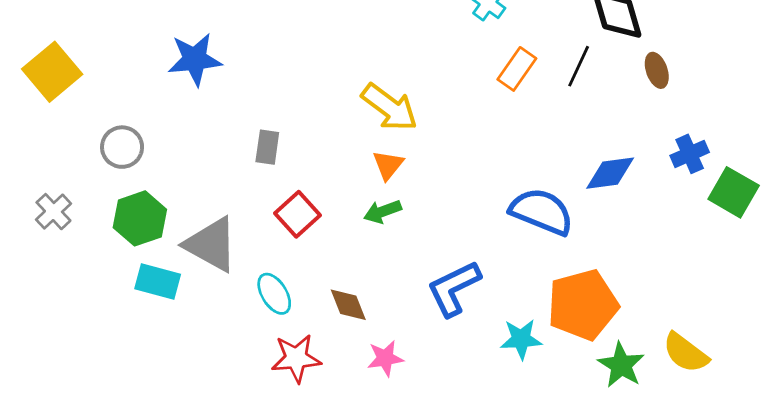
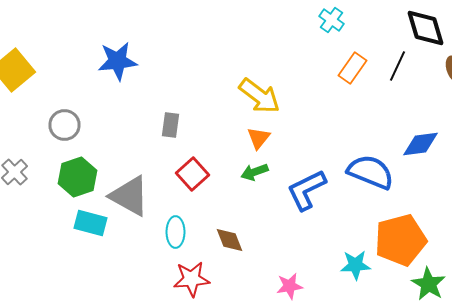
blue L-shape: (454, 288) -> (306, 190), moved
cyan ellipse: (274, 294) -> (176, 232), turned 32
pink star: (385, 358) -> (290, 286), moved

